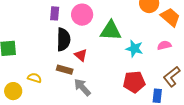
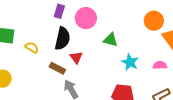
green triangle: (111, 31) -> (110, 40), size x0.7
yellow semicircle: (35, 78) -> (32, 47), moved

